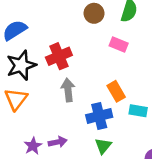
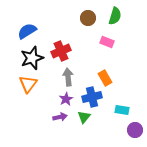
cyan rectangle: (138, 111) -> (122, 110), moved
purple star: (33, 146) -> (66, 99), moved
green triangle: (103, 146) -> (84, 117), moved

